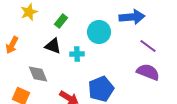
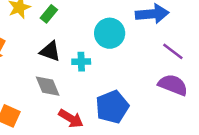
green rectangle: (61, 21) -> (49, 14), moved
gray diamond: (38, 74) -> (48, 86), moved

